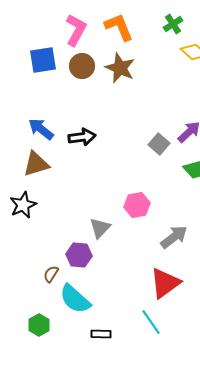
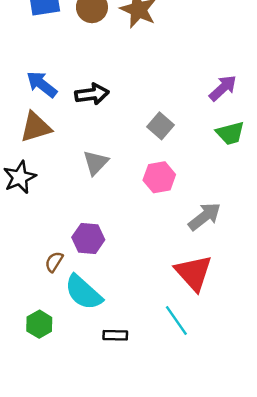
gray square: (159, 144) -> (160, 126), moved
gray triangle: (100, 228) -> (96, 163), moved
red triangle: (165, 283) -> (194, 273), turned -36

